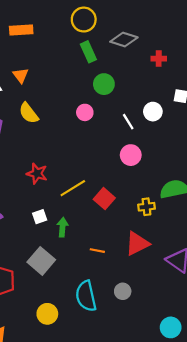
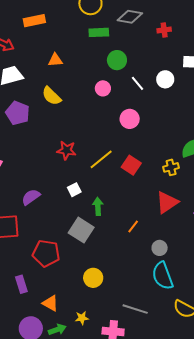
green rectangle: (88, 52) -> (99, 32), turned -60
orange triangle: (21, 75) -> (55, 60), moved, turned -49
white line: (128, 122) -> (138, 83), moved
pink circle: (131, 155) -> (130, 119), moved
green arrow: (62, 227) -> (98, 206), moved
orange line: (97, 251) -> (133, 227), moved, turned -56
cyan semicircle: (86, 296) -> (163, 276), moved

